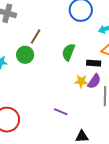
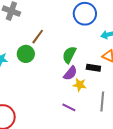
purple semicircle: (94, 81) -> (70, 73), moved
purple line: (61, 112) -> (69, 107), moved

